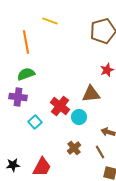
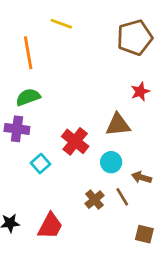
cyan circle: (79, 117) -> (111, 162), moved
brown line: (100, 152) -> (122, 197), moved

